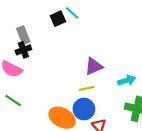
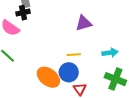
purple triangle: (94, 66) -> (84, 23), moved

